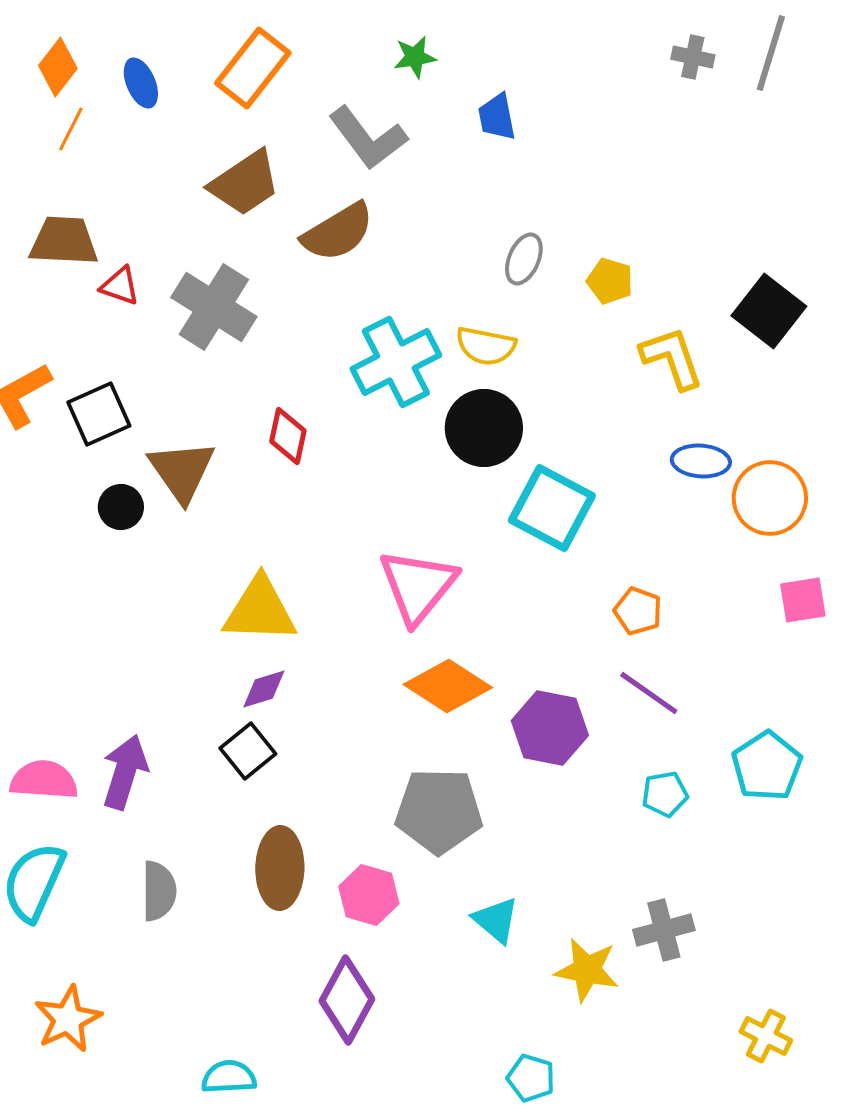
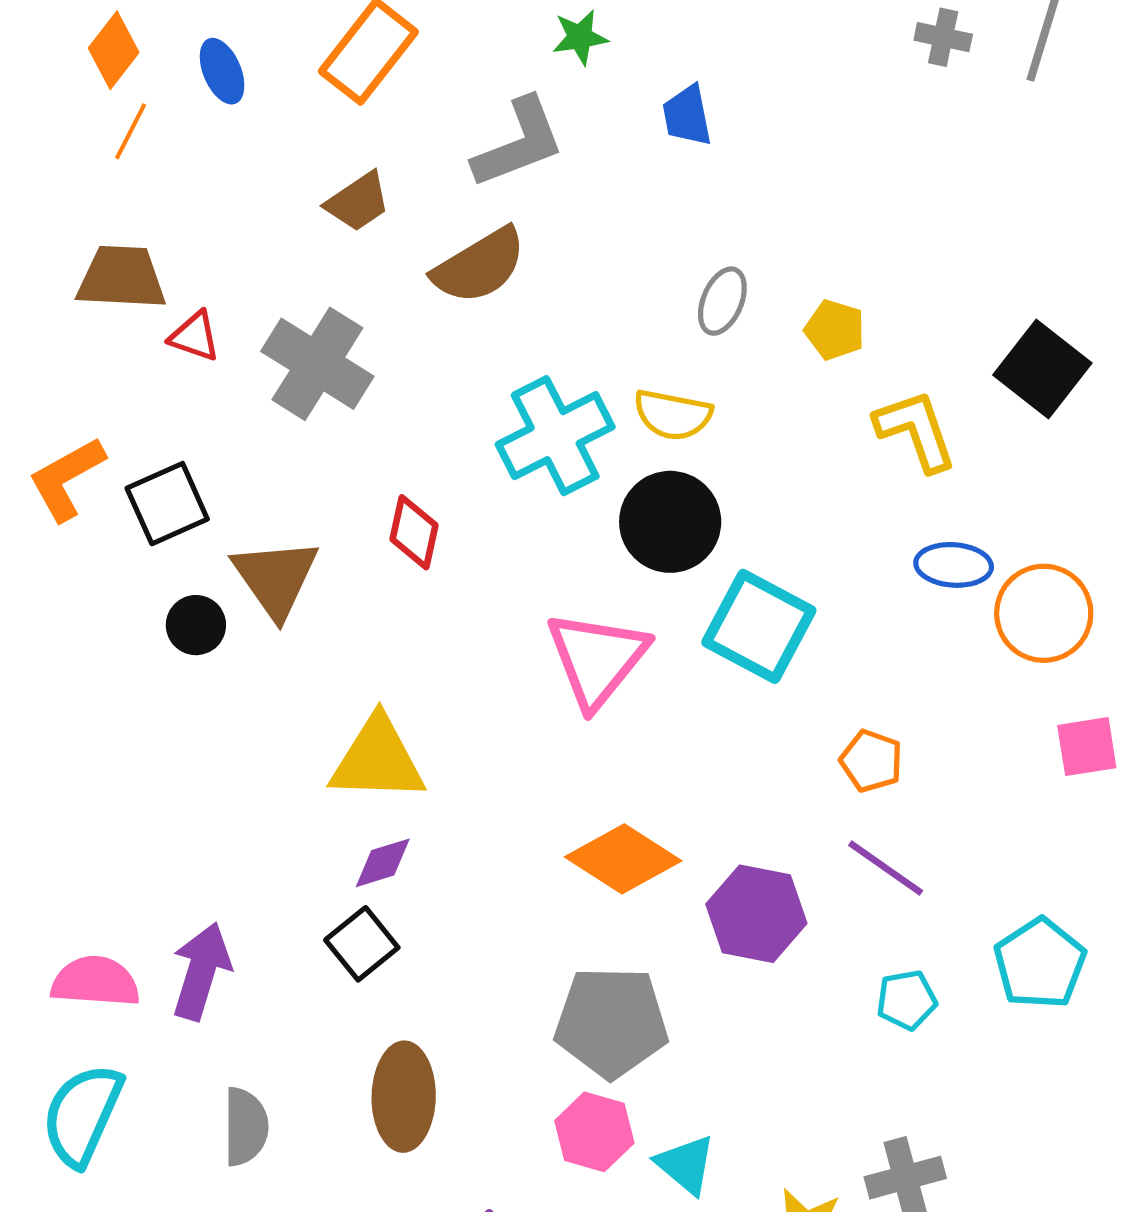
gray L-shape: (368, 138) -> (519, 143), turned -74
brown trapezoid: (245, 183) -> (358, 202), size x0.7
pink triangle: (418, 586) -> (597, 659), moved
pink hexagon: (369, 895) -> (594, 1132), moved

